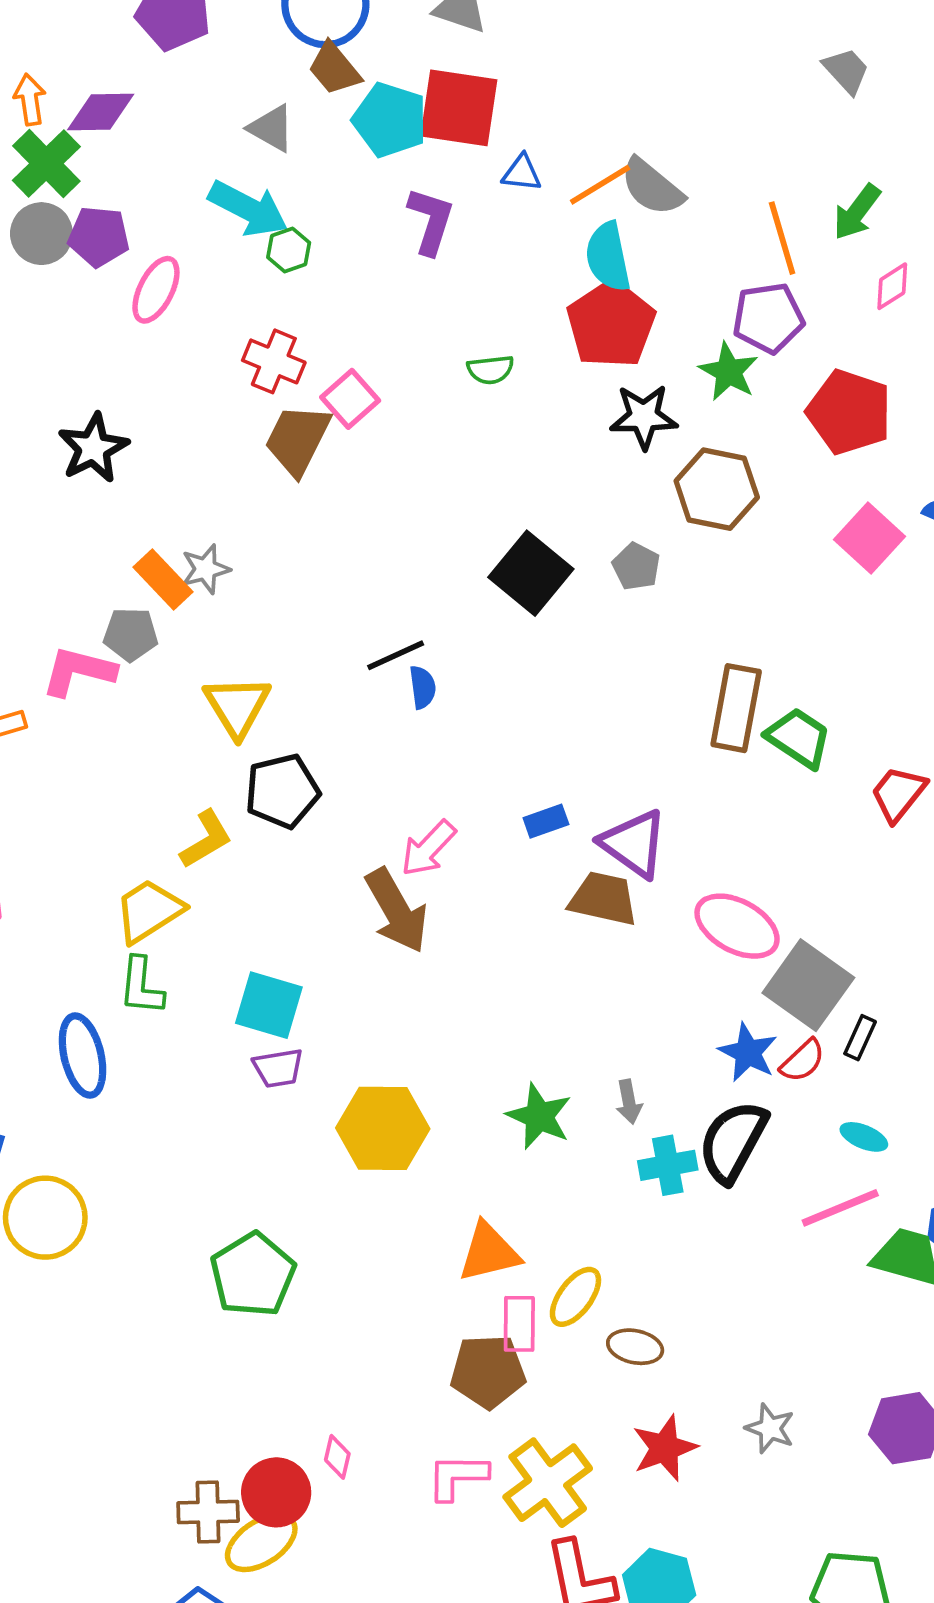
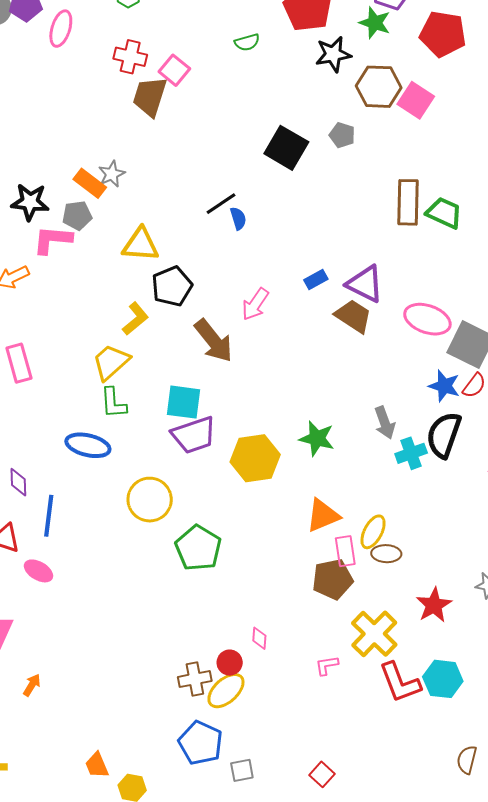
black star: (93, 448) -> (30, 202), moved, turned -30
pink square: (870, 538) -> (416, 100), moved
yellow triangle: (237, 706) -> (141, 245), turned -45
brown trapezoid: (603, 899) -> (353, 316), turned 30
brown arrow: (397, 911) -> (214, 341), moved
blue ellipse: (83, 1056) -> (88, 445), turned -54
purple trapezoid: (278, 1068) -> (194, 435), size x1.6
gray arrow: (629, 1102) -> (385, 423), size x1.4
green star: (539, 1116) -> (317, 438), moved
yellow circle: (45, 1218) -> (150, 500), moved
brown ellipse: (635, 1347) -> (386, 554), moved
pink L-shape: (457, 1477) -> (327, 665), moved, size x0.7
red circle: (276, 1492) -> (230, 663), size x0.7

